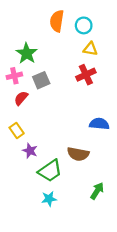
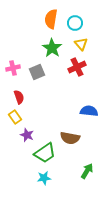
yellow triangle: (90, 49) -> (81, 44), turned 40
green star: (27, 53) -> (52, 48), moved
red semicircle: (21, 98) -> (19, 97), moved, turned 120

